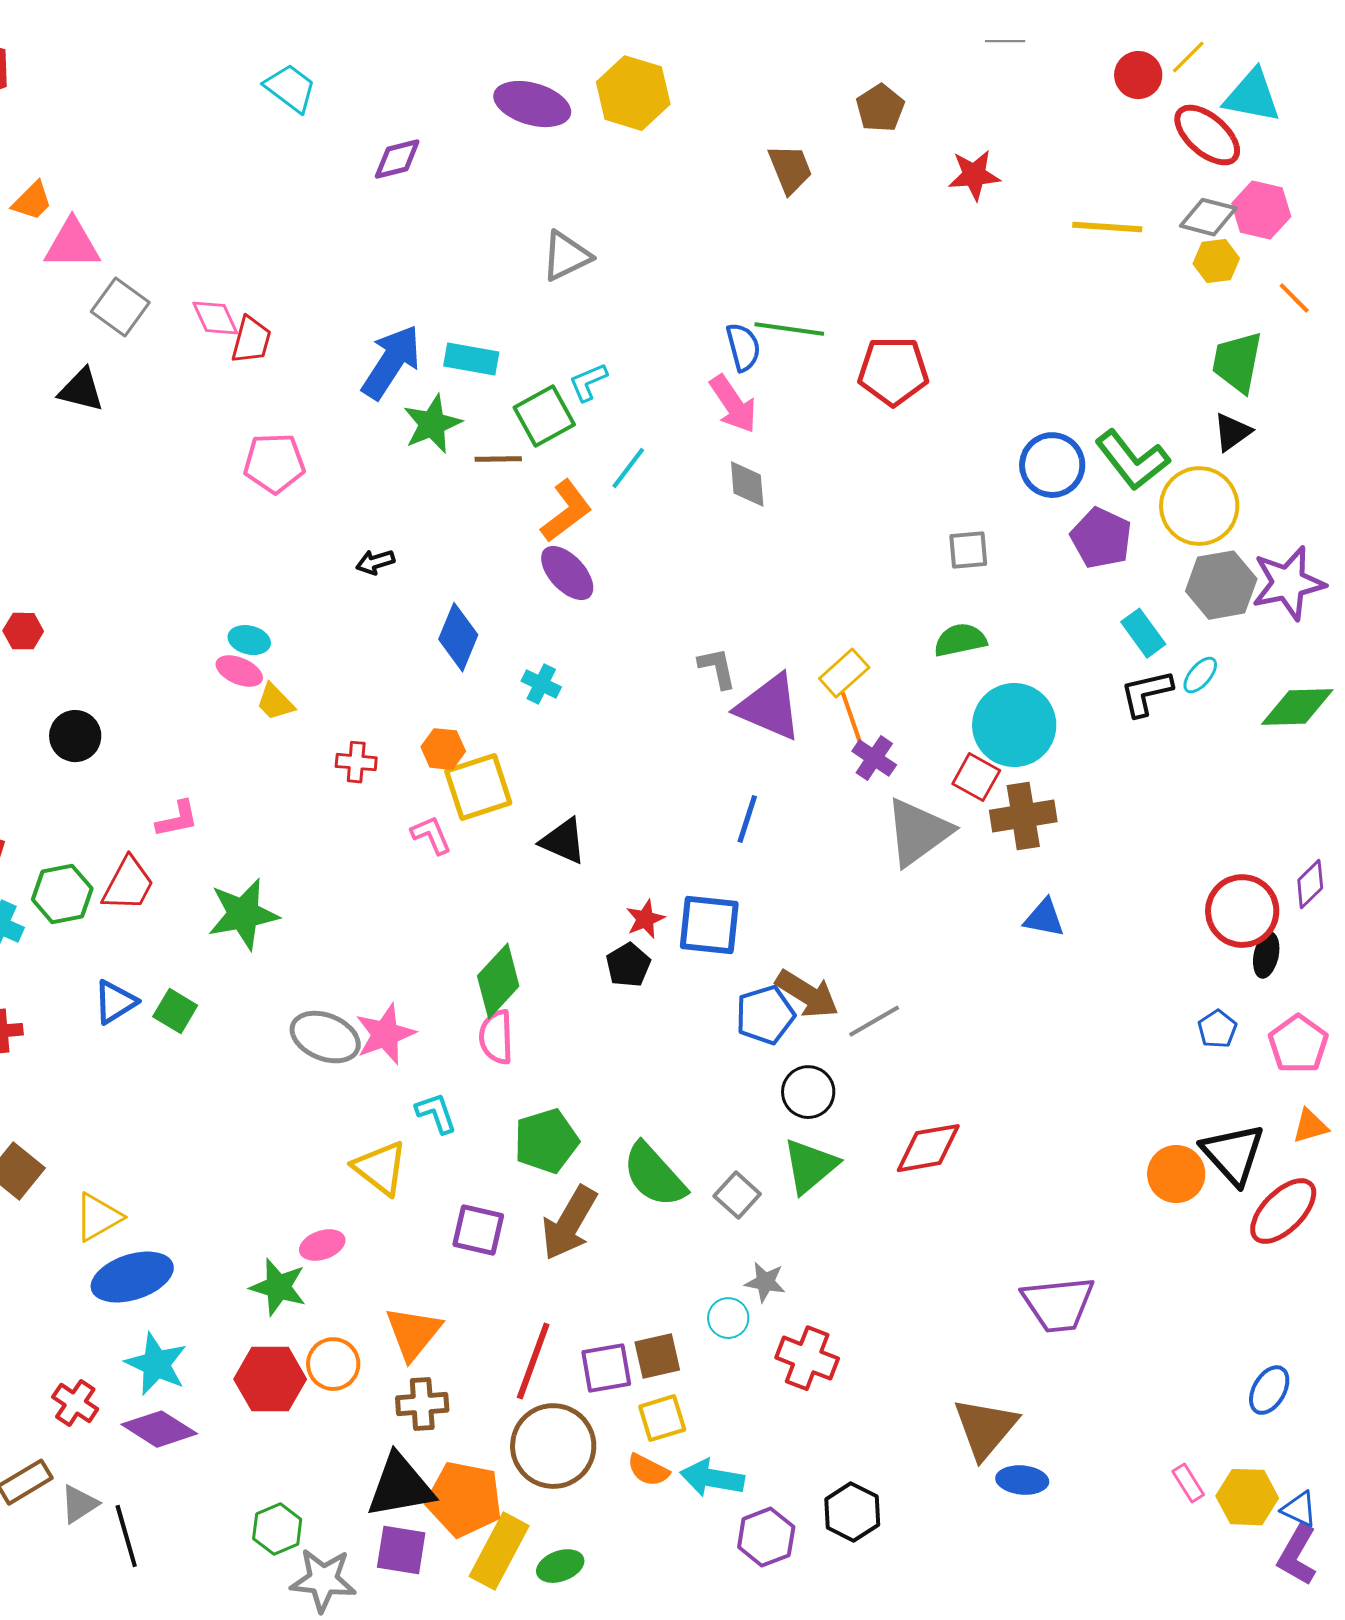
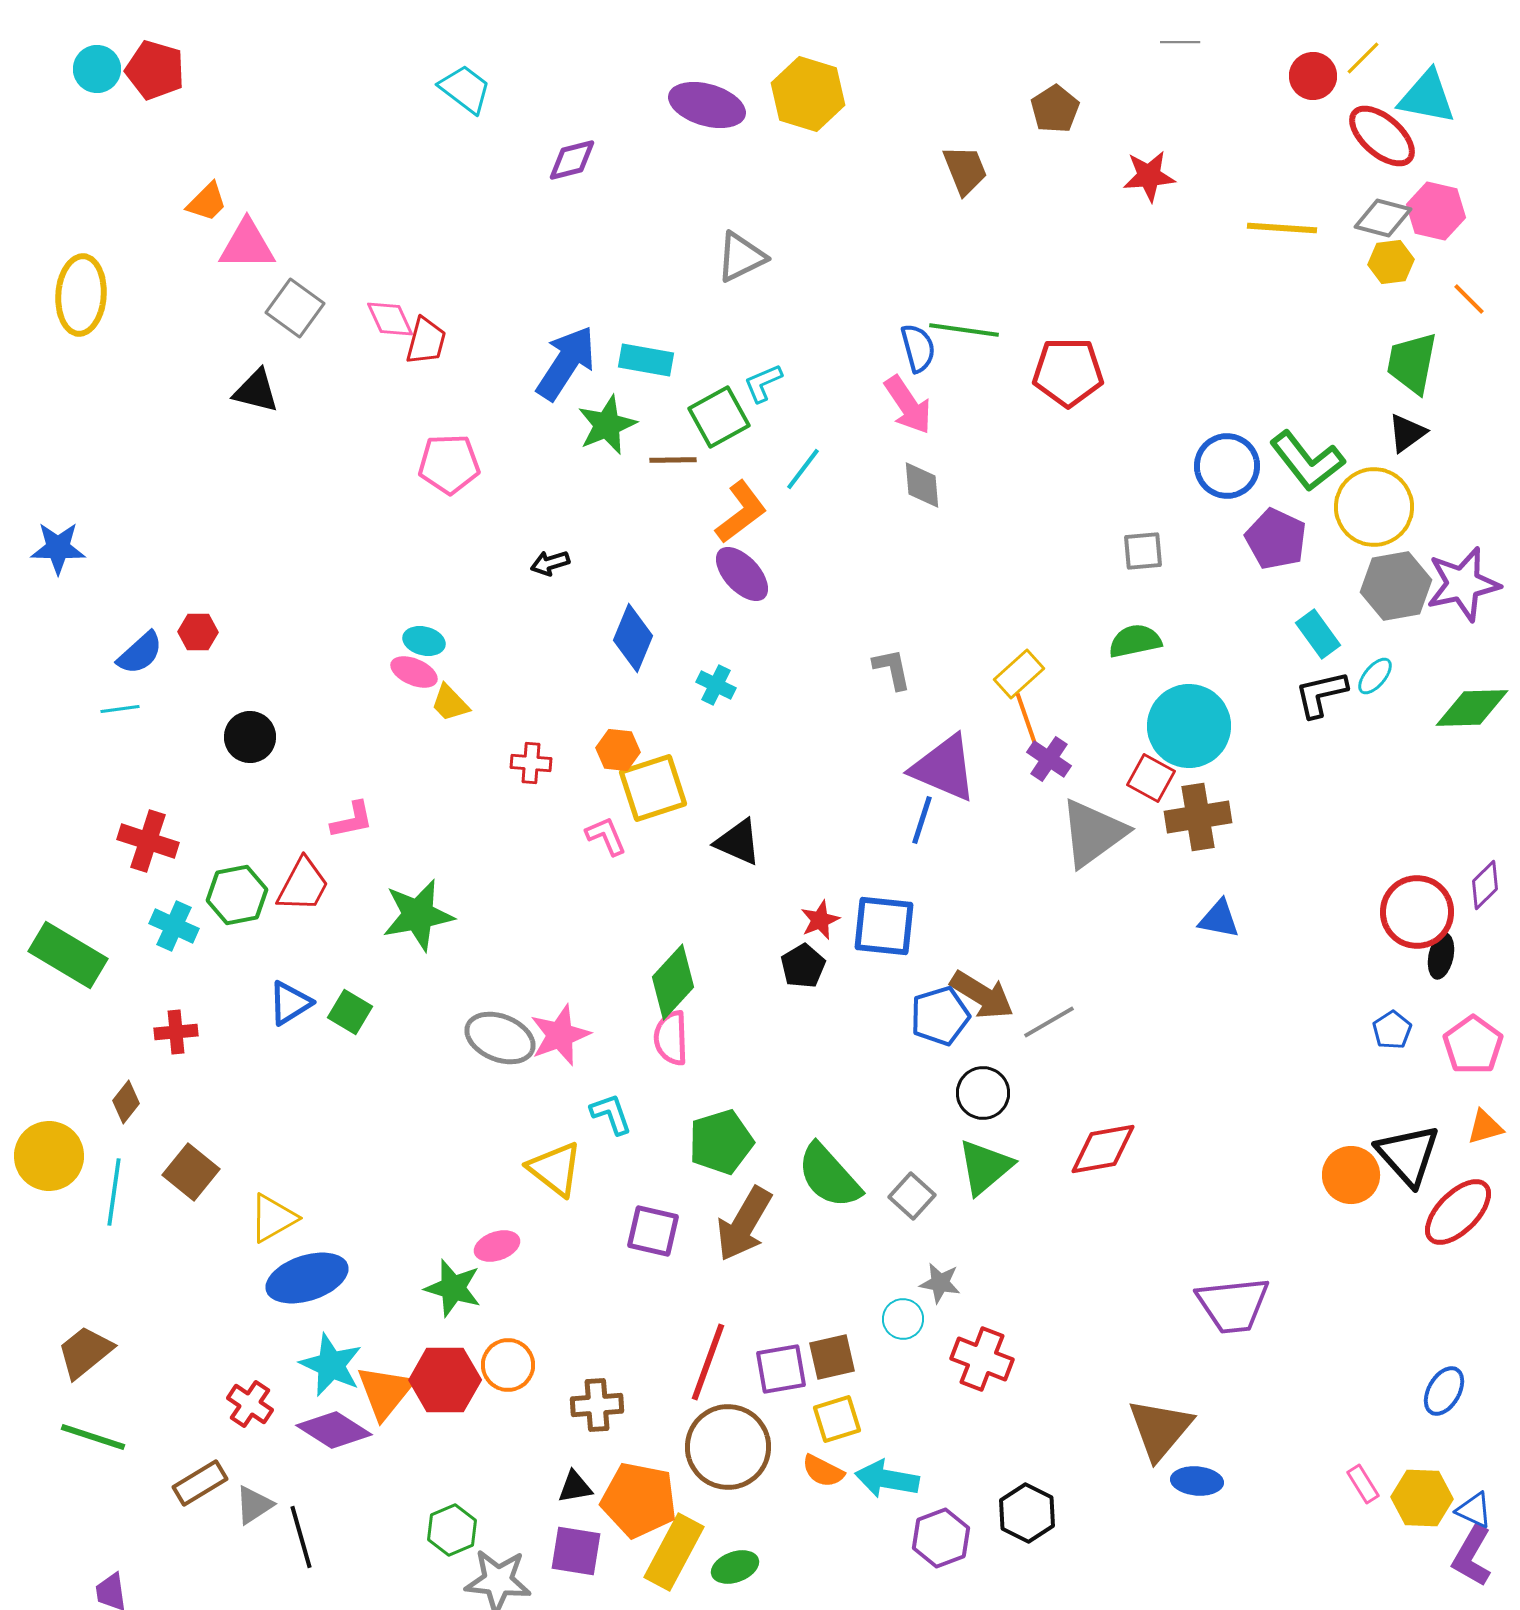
purple triangle: (769, 707) -> (944, 768), moved
orange triangle: (413, 1333) -> (385, 1392), moved
black triangle: (400, 1486) -> (575, 1487), size x0.5

